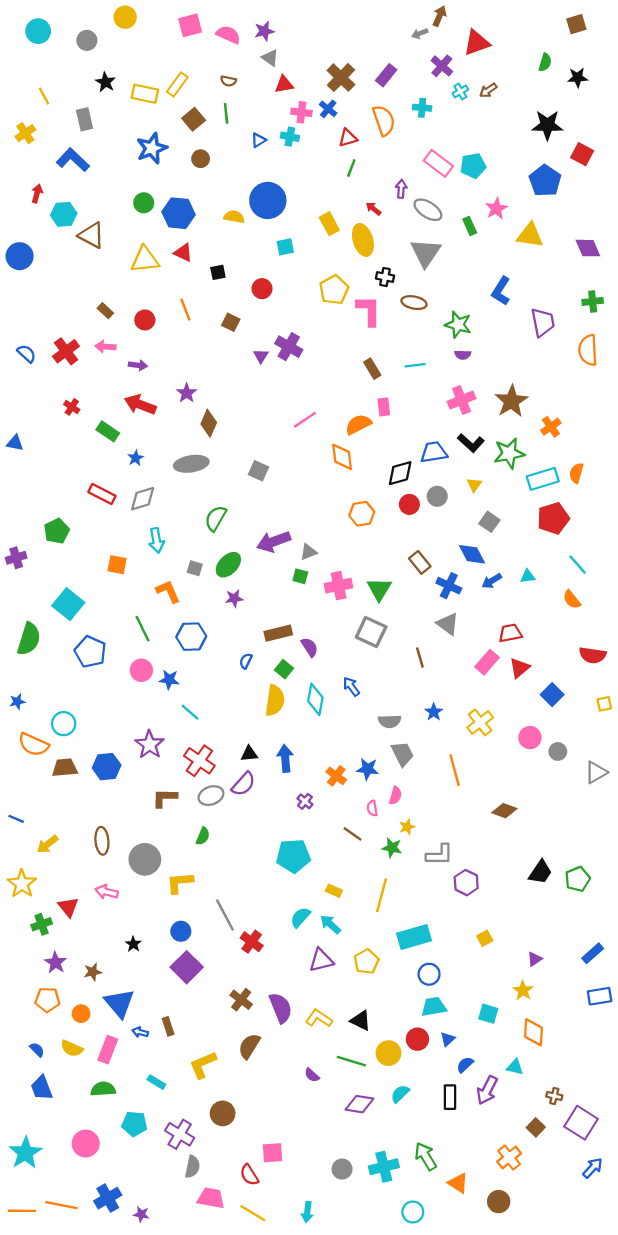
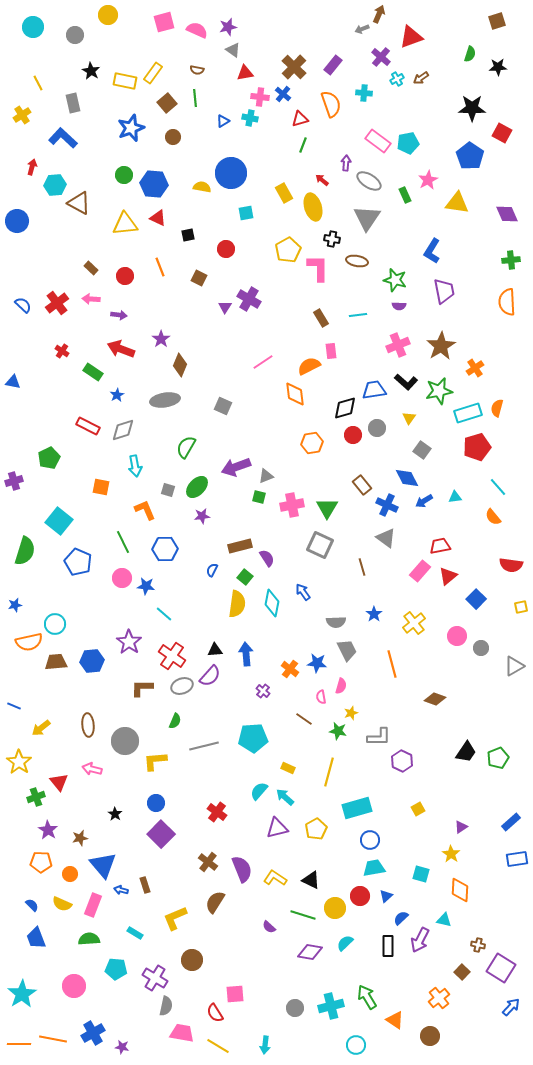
purple trapezoid: (543, 322) -> (444, 291), moved
orange semicircle: (34, 745) -> (29, 642), turned -36
gray line: (225, 915) -> (204, 746), moved, turned -76

